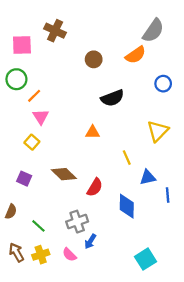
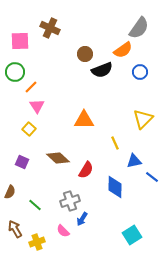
blue circle: (163, 84) -> (140, 72), moved
black semicircle: (112, 98) -> (102, 70), moved
orange triangle: (93, 132) -> (84, 120), size x1.5
blue line: (168, 195) -> (152, 177), turned -48
yellow cross: (41, 255) -> (37, 242), moved

